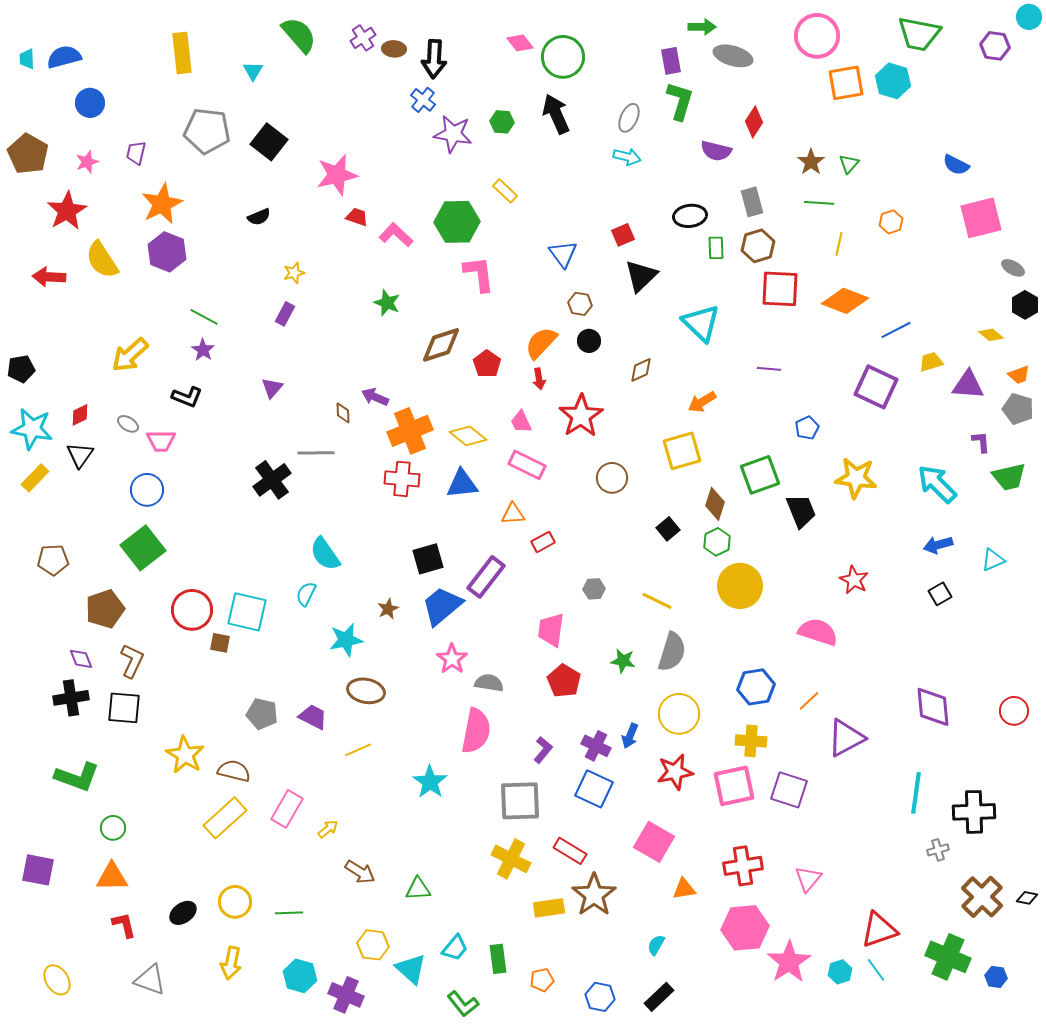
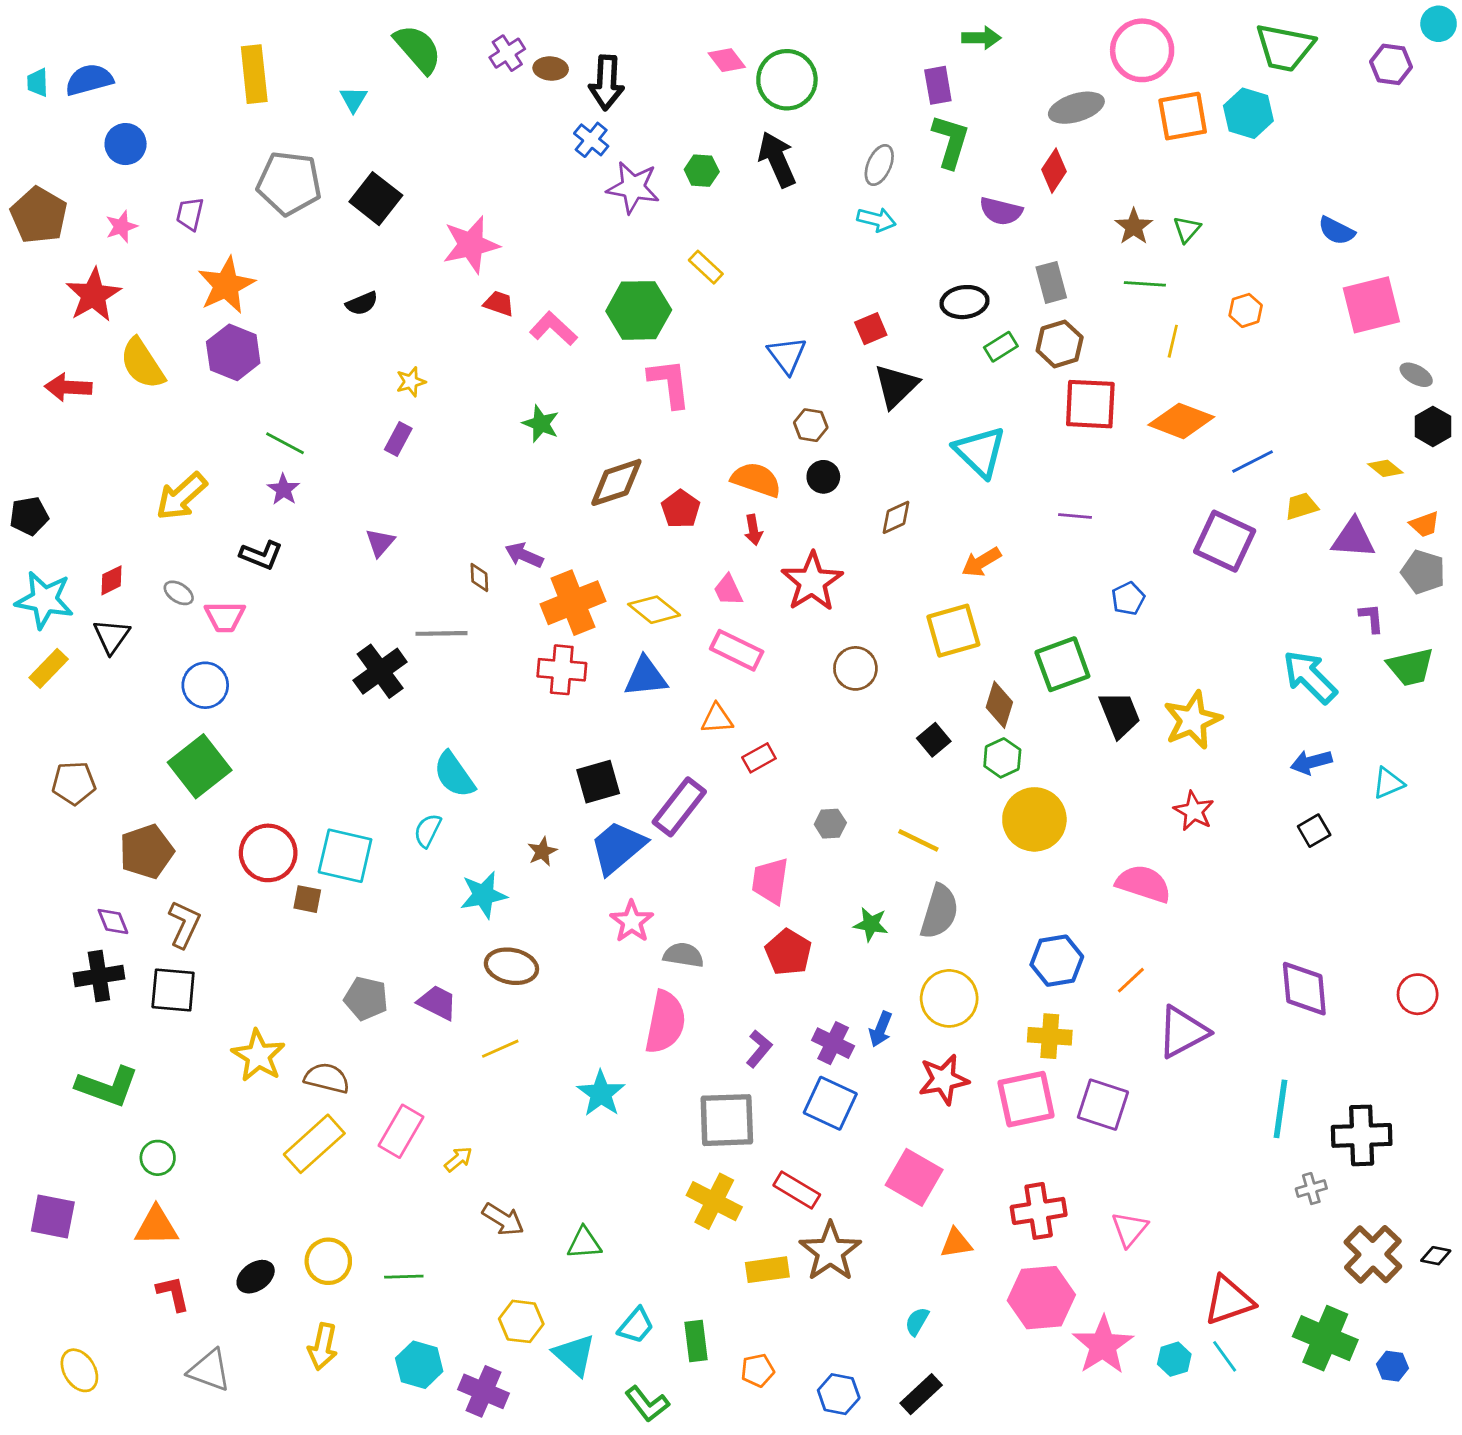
gray ellipse: (733, 56) -> (1076, 108), moved, turned -33
green rectangle: (716, 248) -> (1001, 347), turned 60
orange semicircle: (541, 343) -> (756, 480), turned 66
yellow star: (856, 478) -> (1192, 720), moved, turned -30

